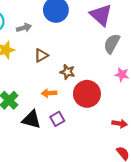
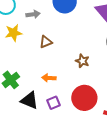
brown star: (67, 72) -> (82, 61), moved
red circle: (87, 94) -> (84, 98), moved

